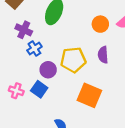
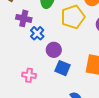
yellow pentagon: (73, 60) -> (73, 17), moved
blue square: (39, 89) -> (63, 68), moved

